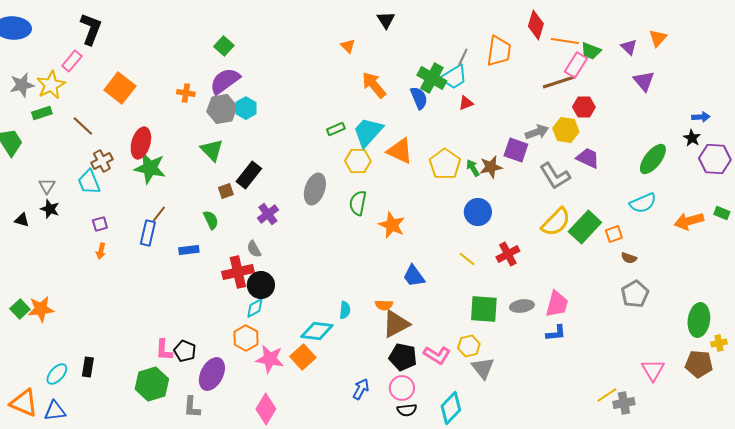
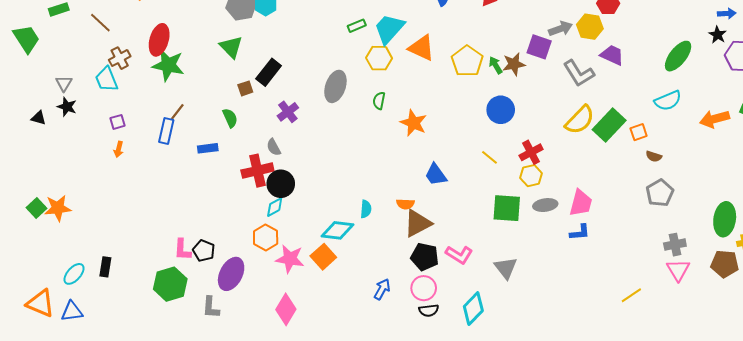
green semicircle: (358, 203) -> (379, 101), size x0.7
yellow hexagon: (469, 346) -> (531, 176), moved
gray cross: (624, 403) -> (675, 245), moved

